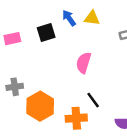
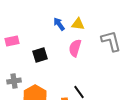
black square: (46, 33) -> (40, 55), moved
pink semicircle: (84, 63) -> (75, 48), moved

